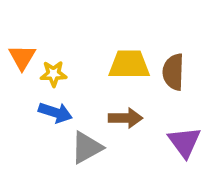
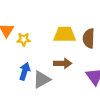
blue arrow: (55, 113) -> (25, 71), moved, turned -90

